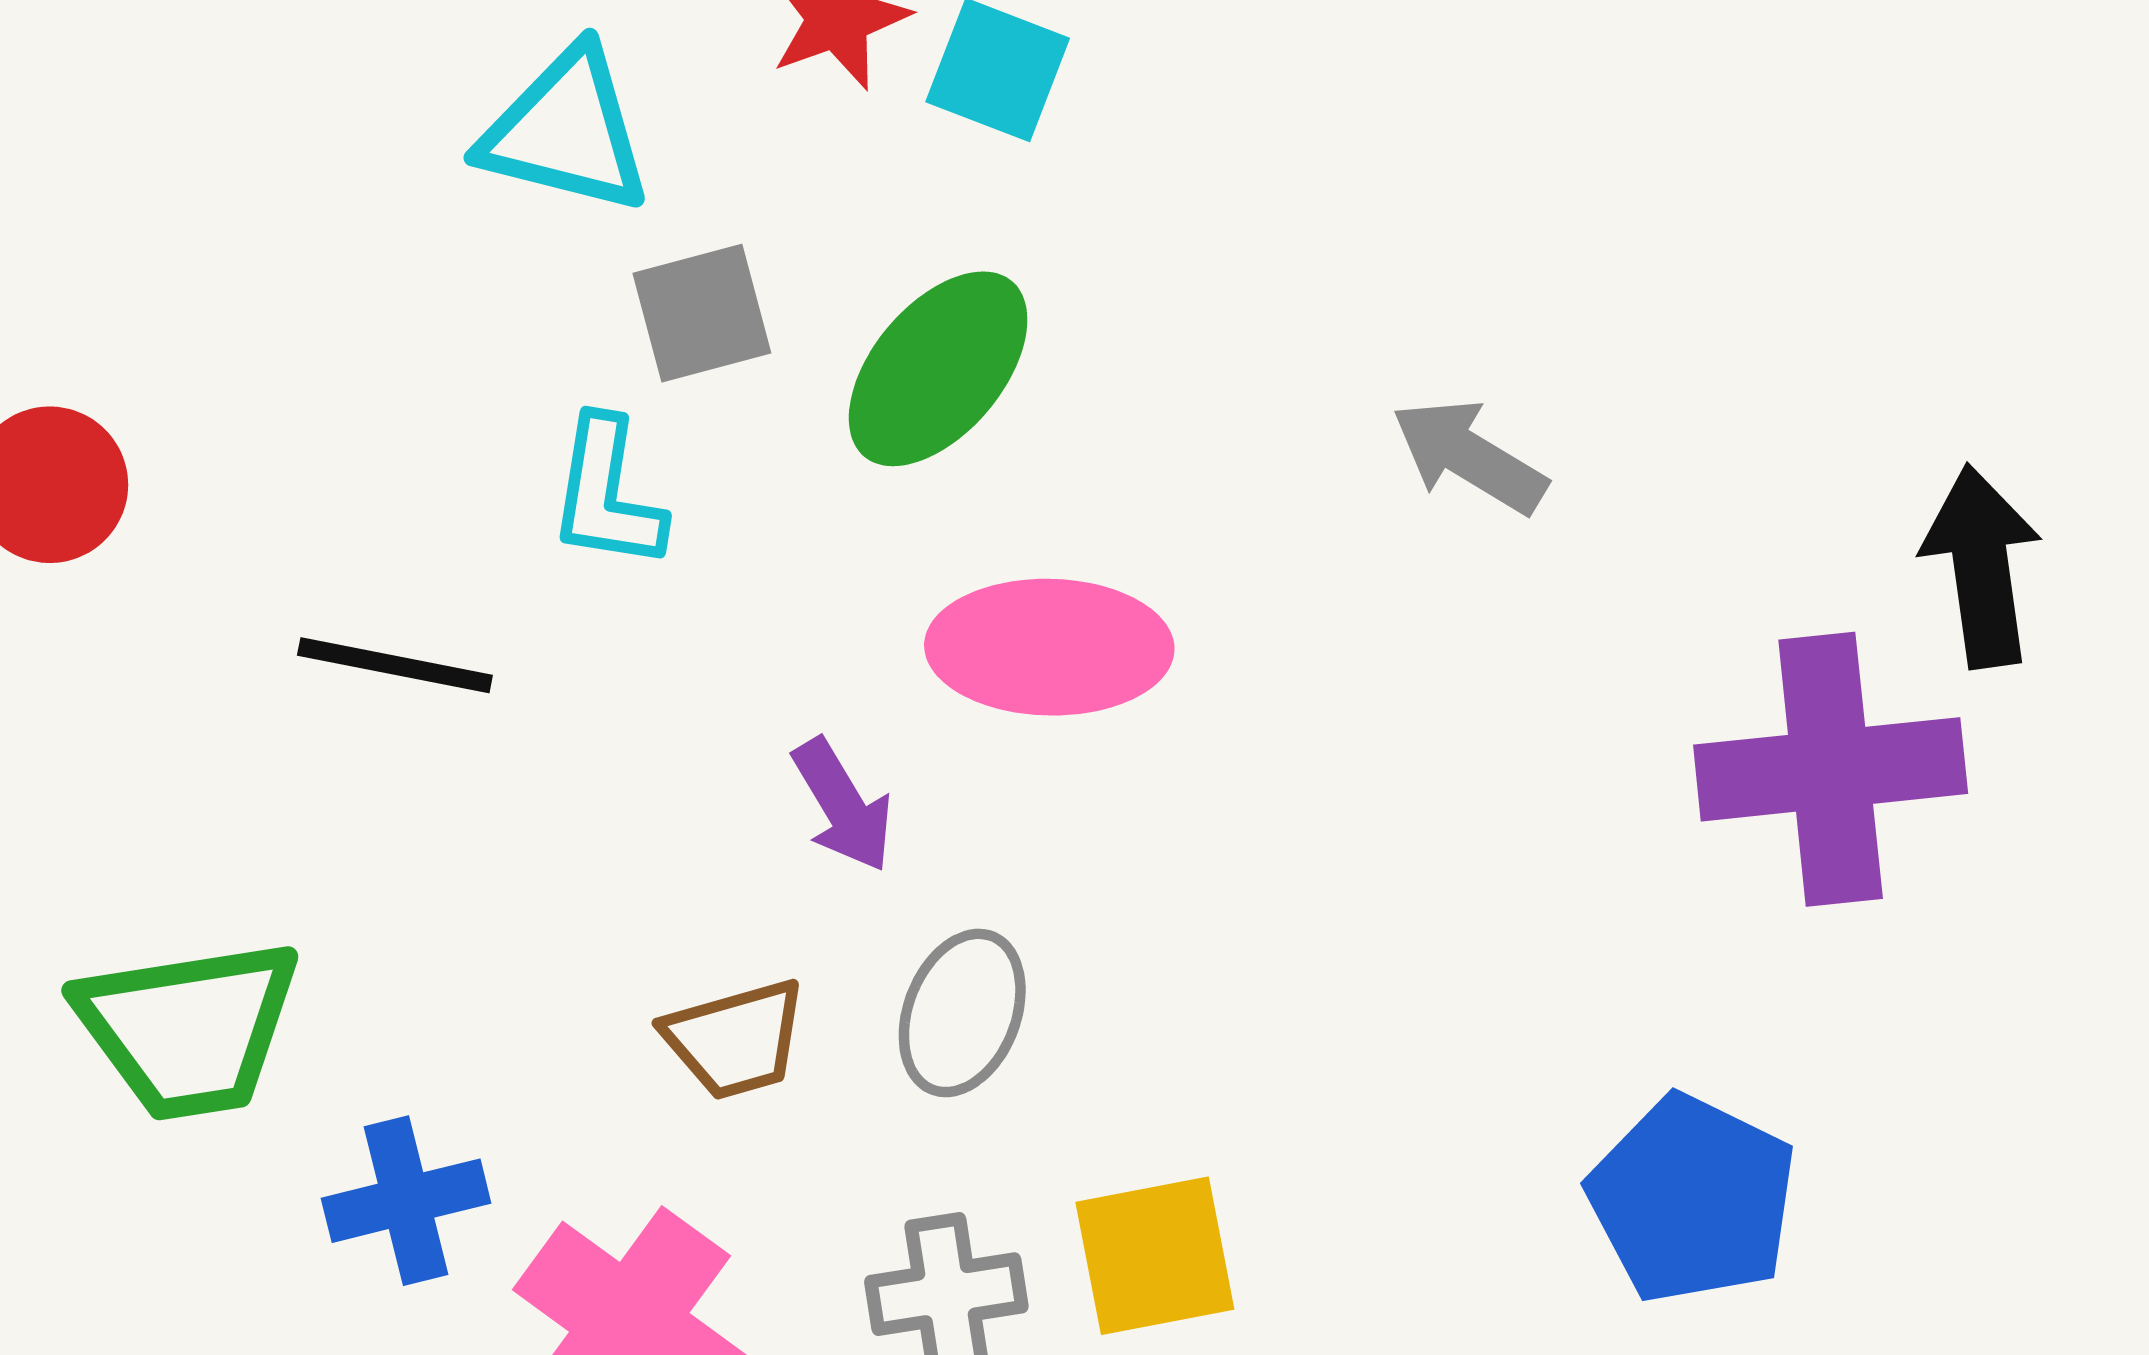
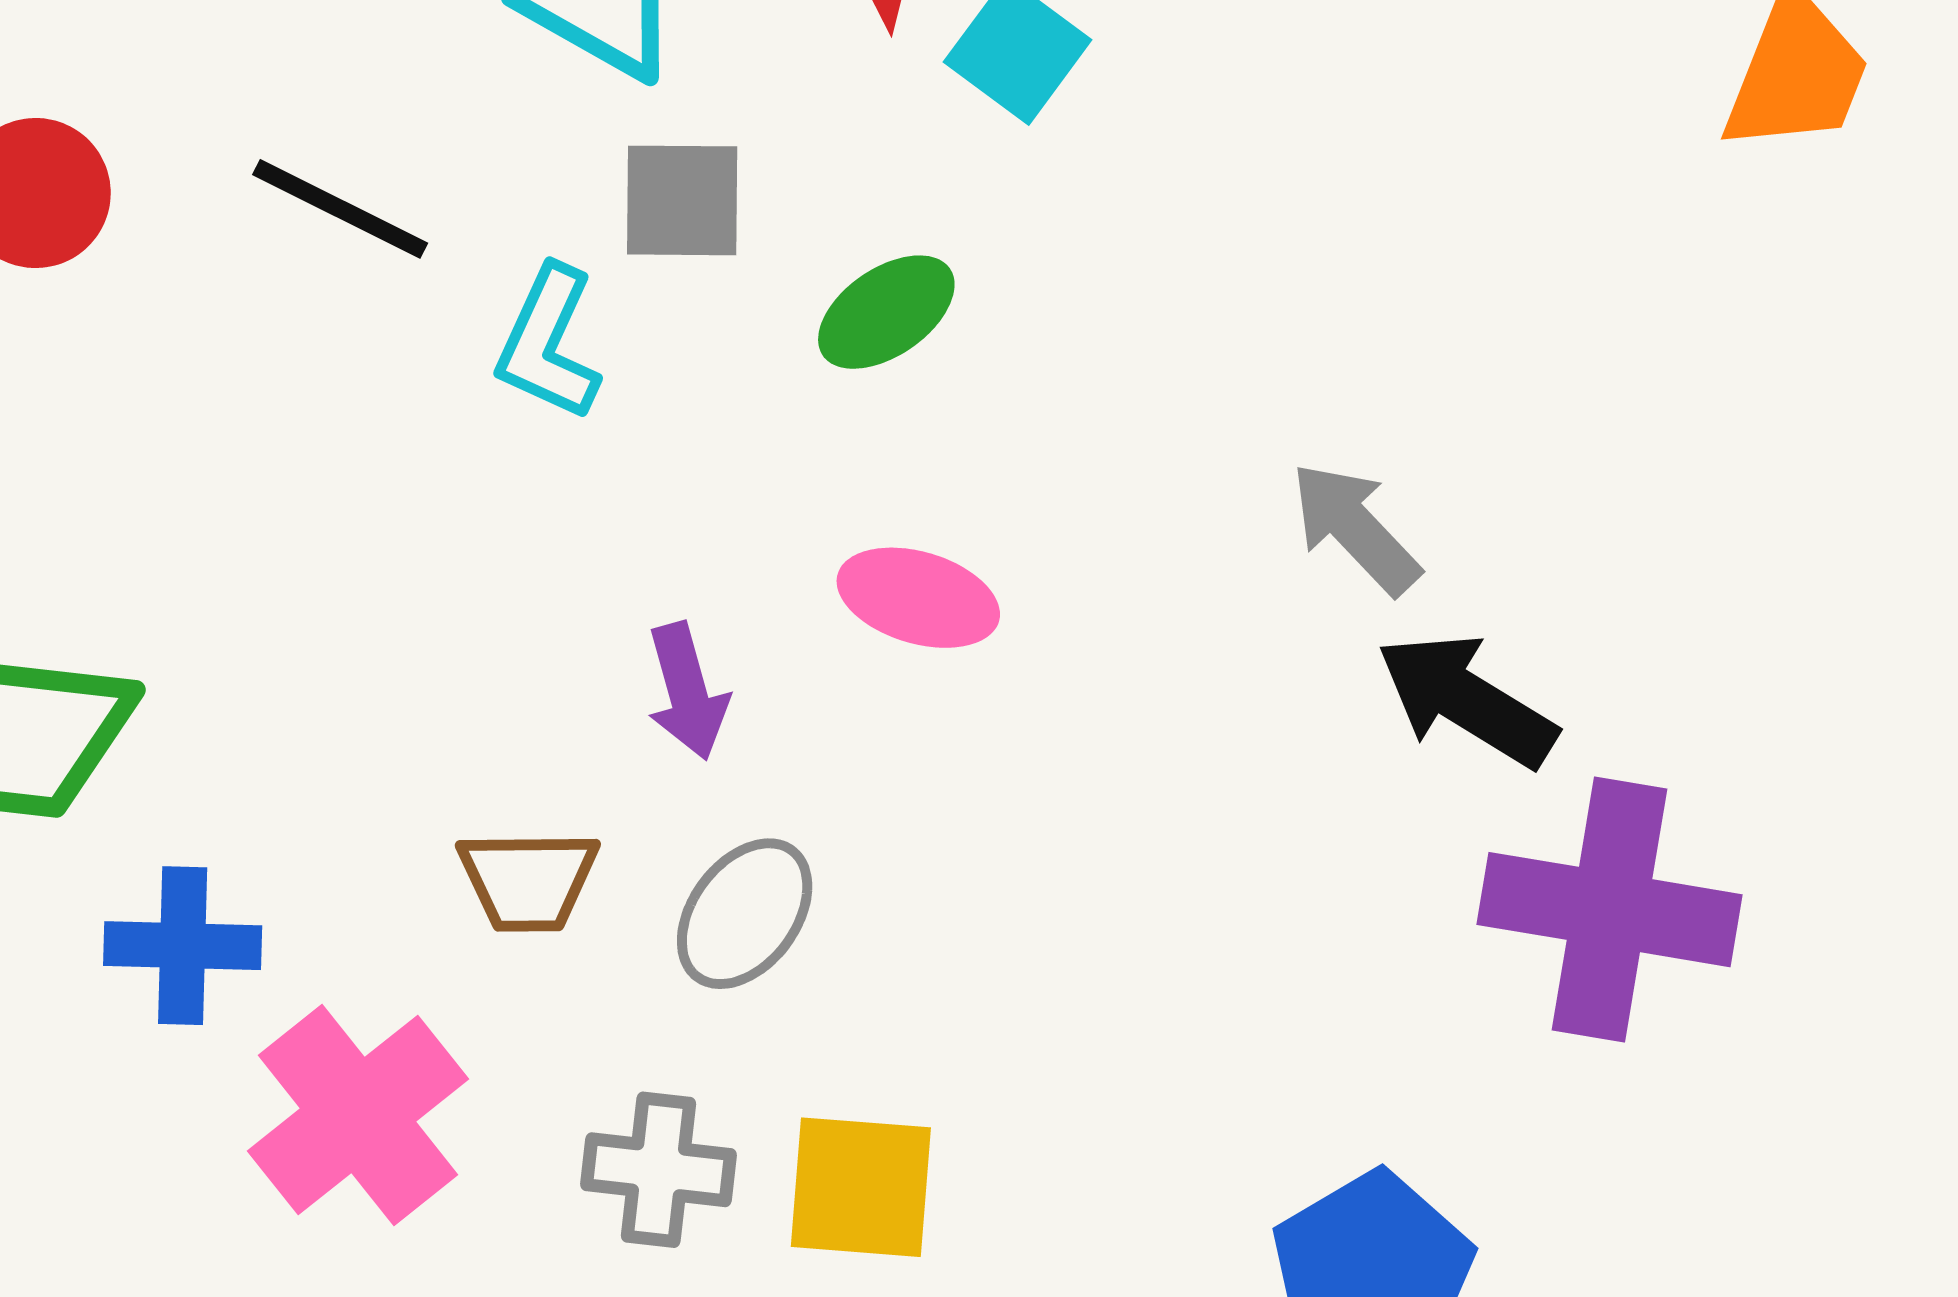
green ellipse: (938, 369) -> (886, 312), size x0.7
black arrow: (1981, 566) -> (1467, 700), moved, turned -66
pink ellipse: (1049, 647) -> (918, 598), size x0.7
black line: (395, 665) -> (340, 209), moved

